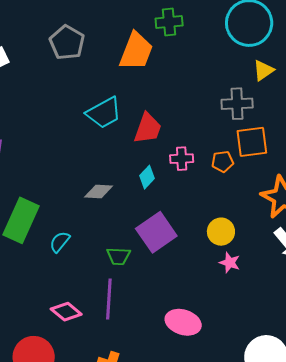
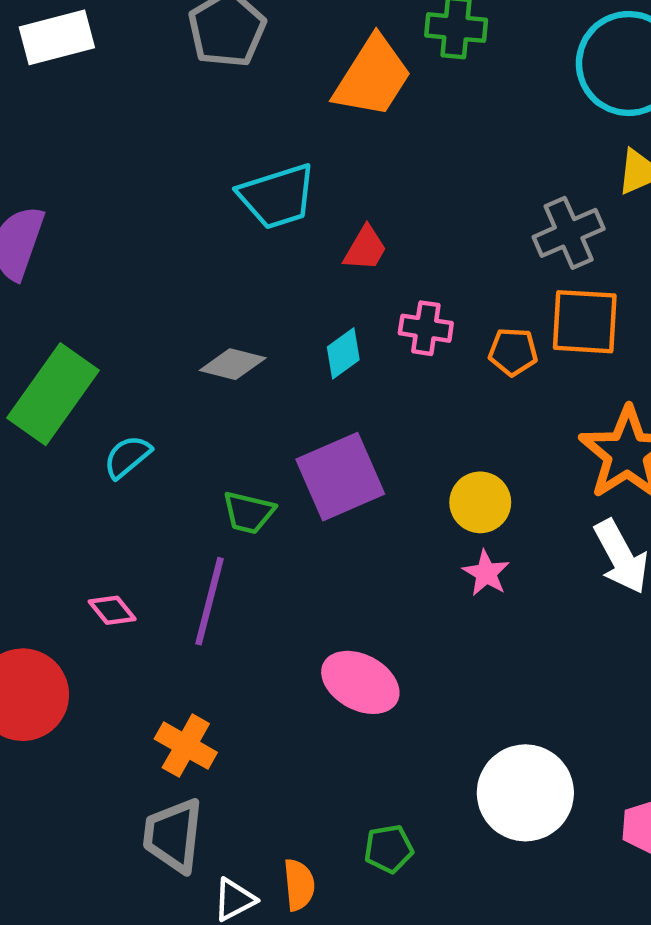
gray cross: (237, 104) -> (569, 233), turned -32
red trapezoid: (148, 128) -> (365, 249), size x0.7
pink diamond: (66, 312) -> (112, 610), size x0.7

